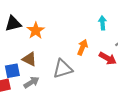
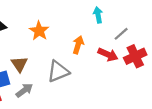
orange star: (36, 30) -> (39, 31), moved
brown triangle: (29, 59) -> (19, 64), turned 35

